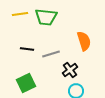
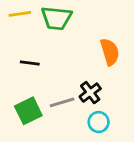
gray line: (51, 54) -> (62, 102), moved

